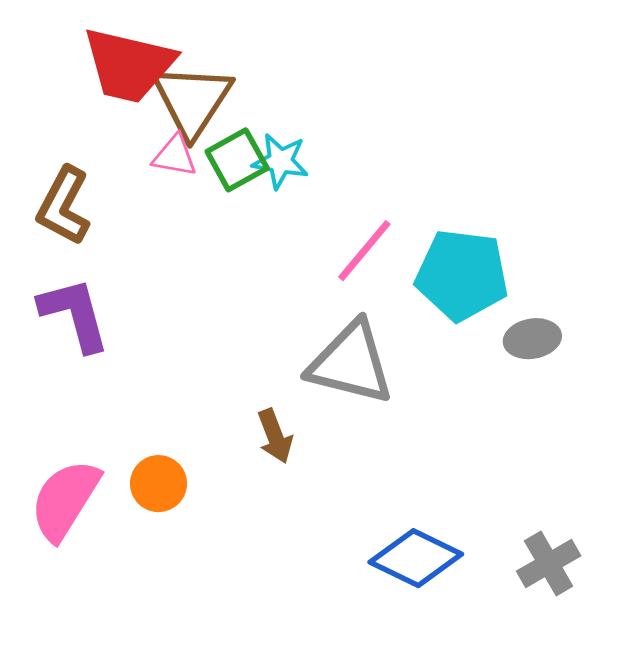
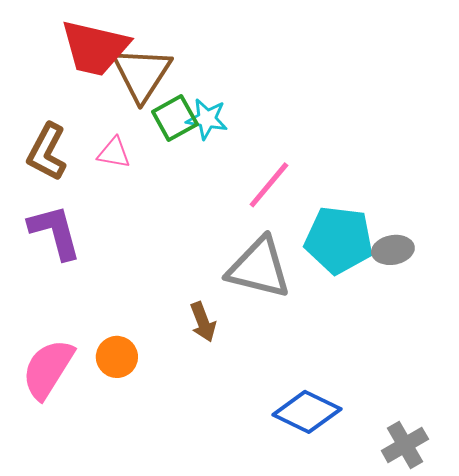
pink triangle: (175, 156) -> (114, 153), moved
cyan pentagon: (462, 275) -> (339, 240), moved
gray cross: (549, 564) -> (405, 445), moved

